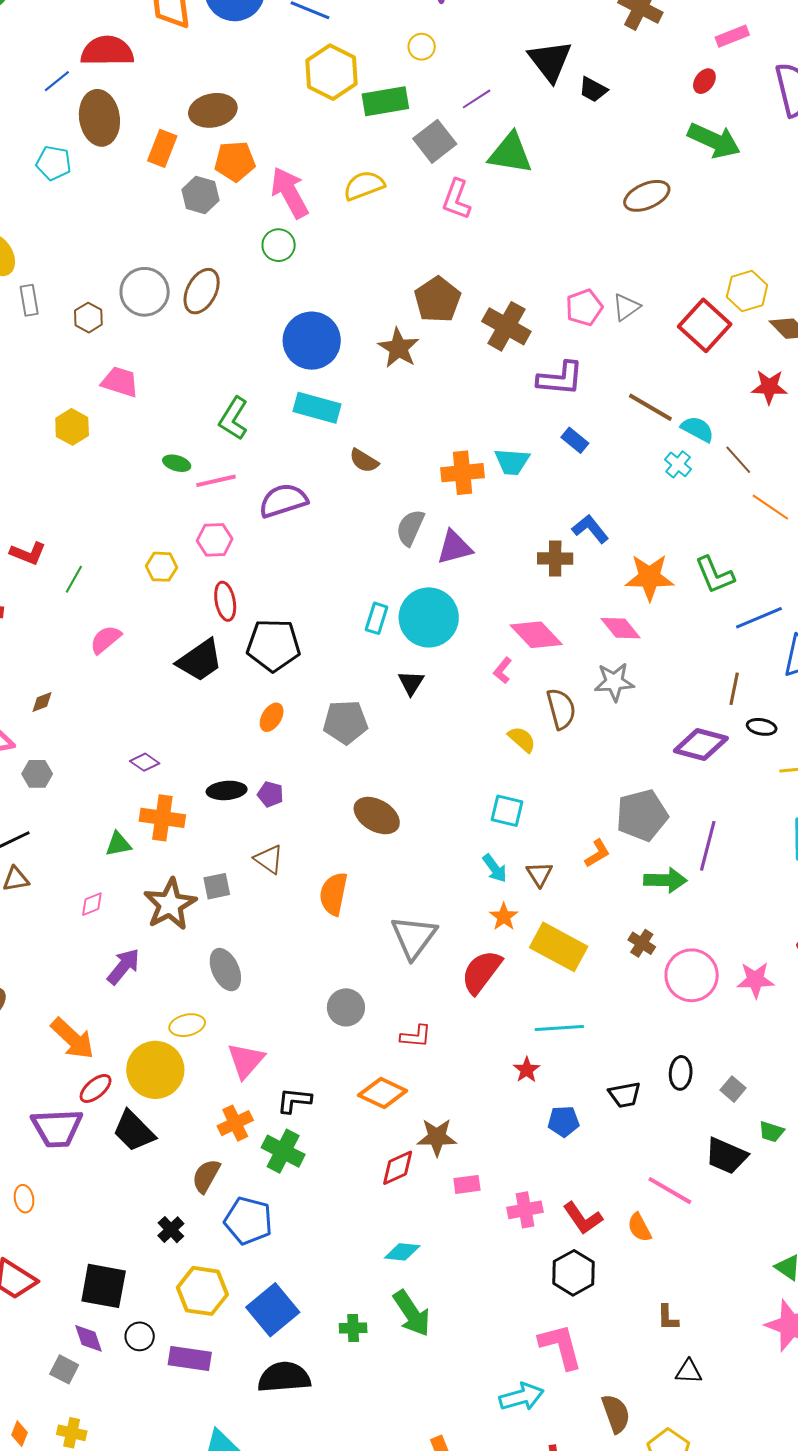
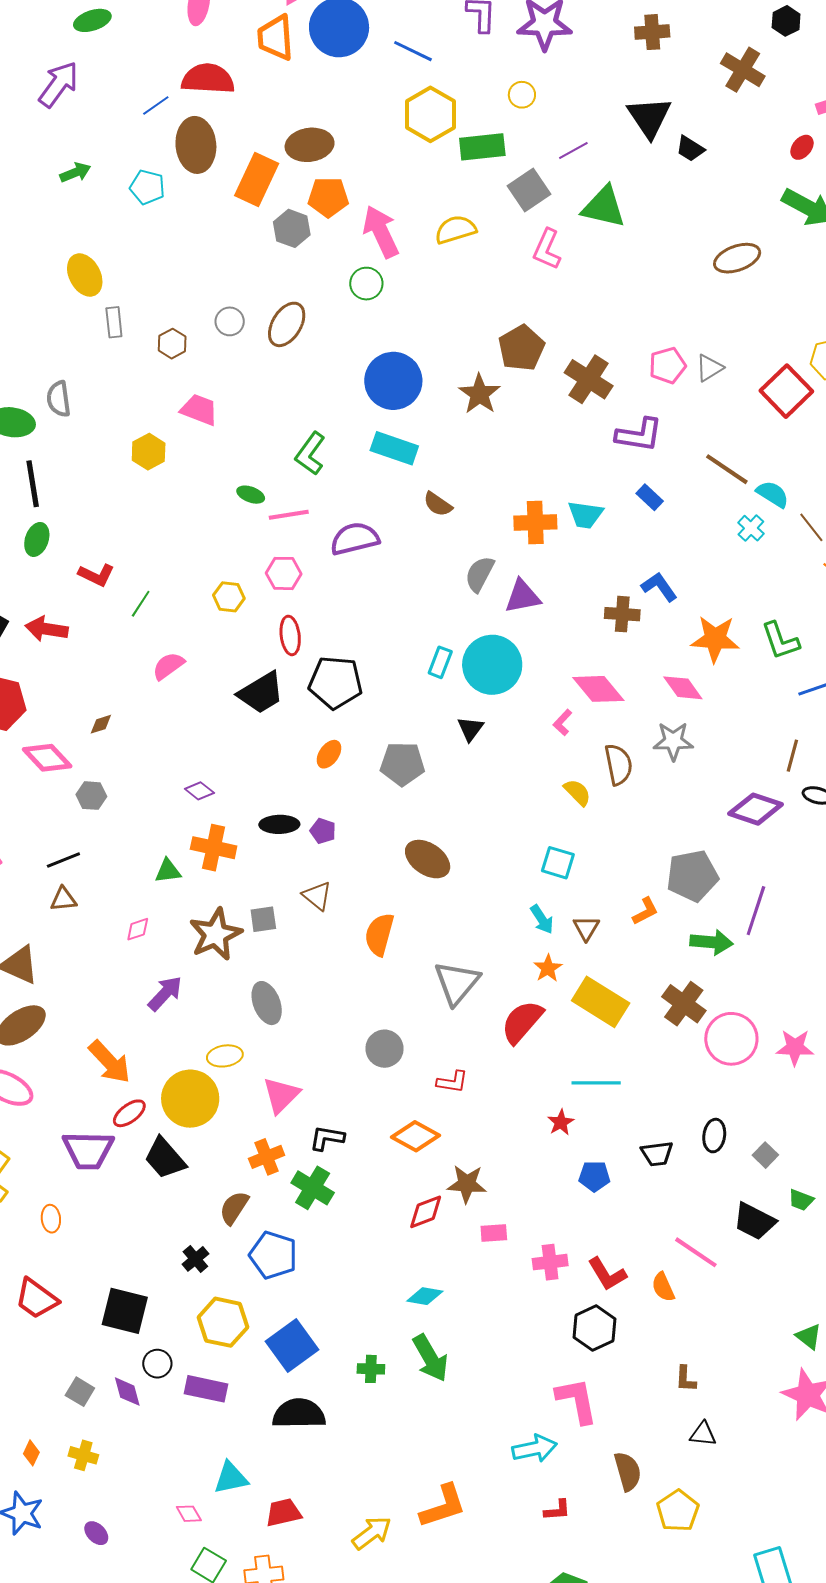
orange rectangle: (162, 148) -> (257, 179), size x1.4
gray circle: (145, 292) -> (230, 321), size x0.6
brown cross: (642, 943) -> (684, 1004), size x1.6
purple diamond: (88, 1338) -> (127, 1392), moved

